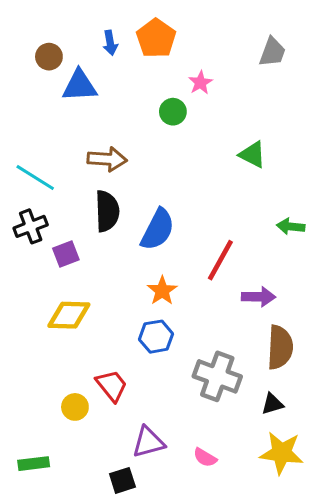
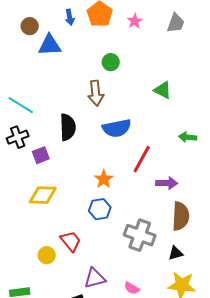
pink star: (200, 83) -> (135, 21), moved
brown arrow: (107, 159) -> (96, 93), moved, turned 80
blue semicircle: (158, 229) -> (117, 128), moved, turned 52

